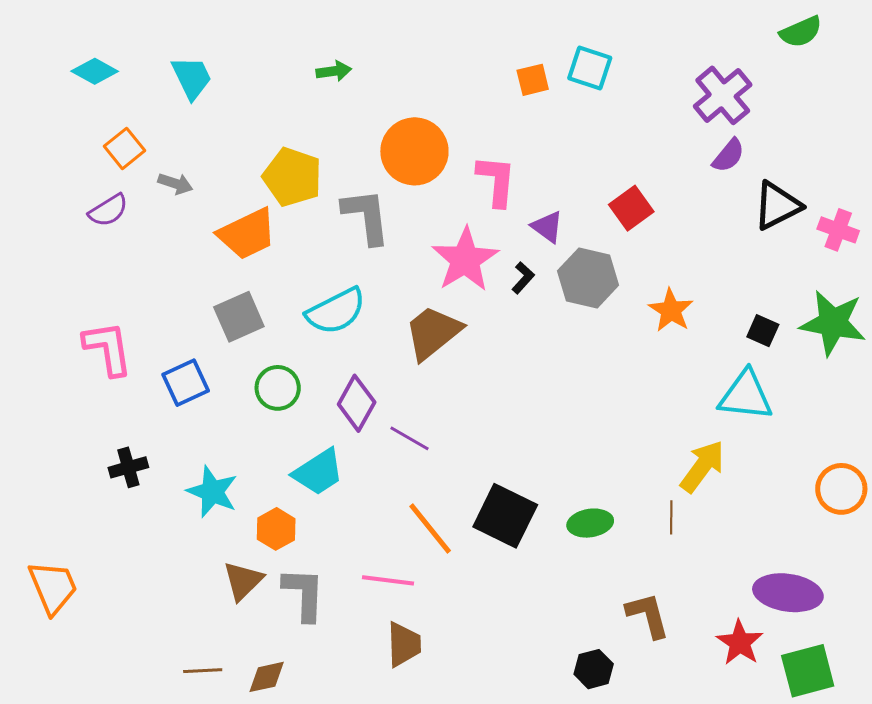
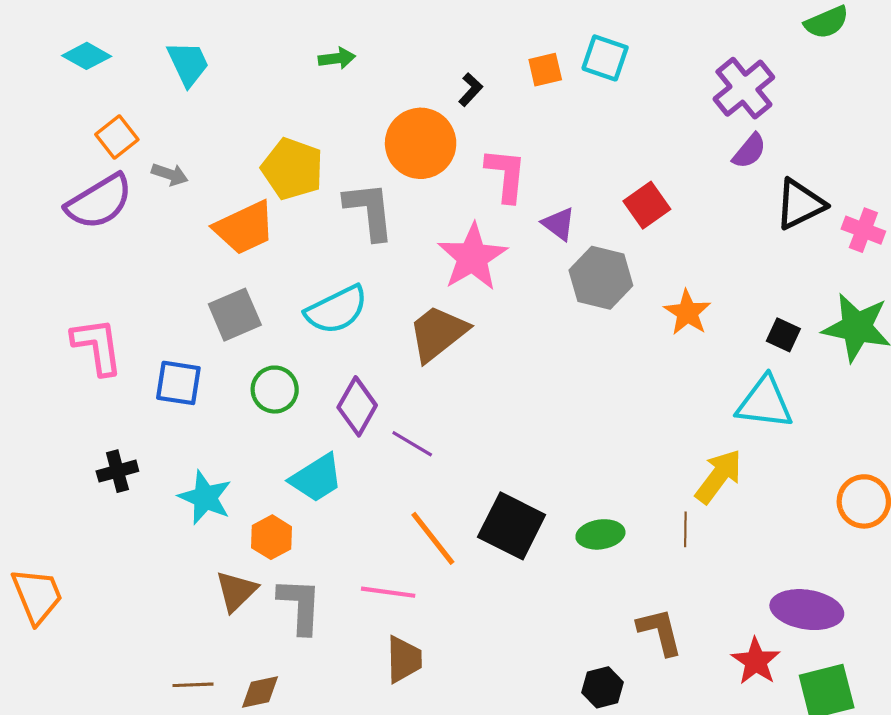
purple semicircle: (108, 210) -> (99, 202), size x1.6
black L-shape: (523, 278) -> (471, 90), moved
blue square: (186, 383) -> (178, 383), turned 33

